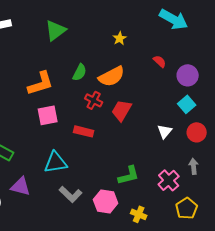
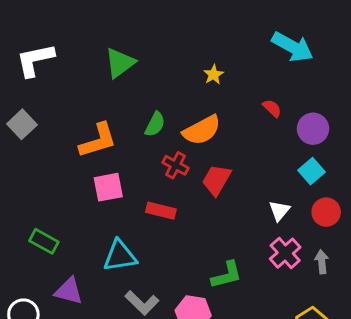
pink cross: (169, 180) -> (285, 253), moved

